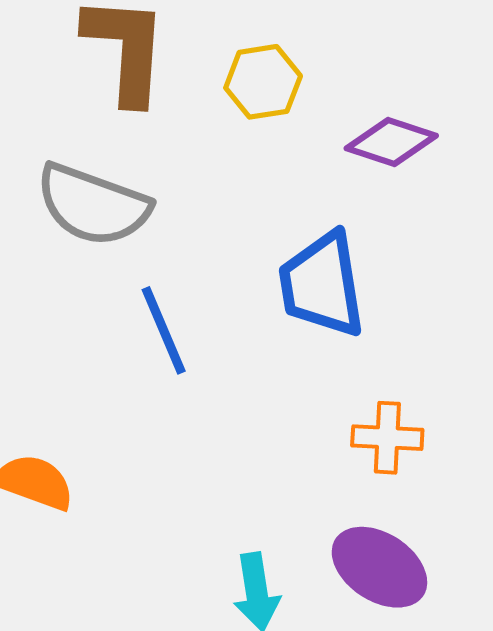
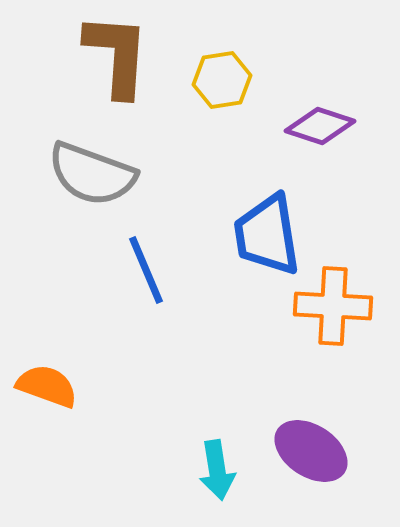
orange cross: (387, 438) -> (333, 306), moved, size x1.4

